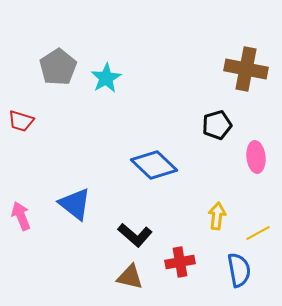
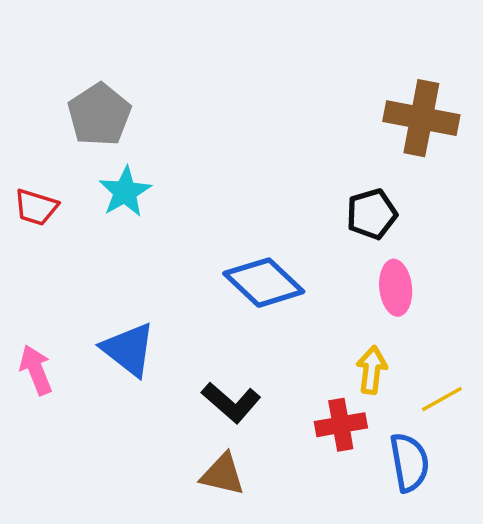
cyan star: (106, 78) -> (125, 192), moved
pink ellipse: (256, 157) -> (396, 288), moved
red cross: (180, 262) -> (341, 425), moved

